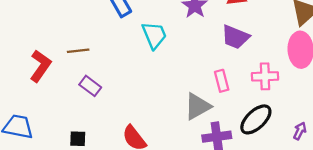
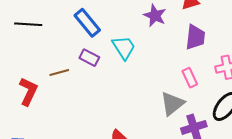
purple trapezoid: (235, 37) -> (195, 37), turned -96
purple rectangle: (90, 86) -> (89, 58), moved

